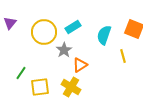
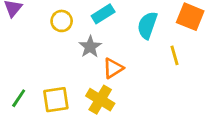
yellow circle: (44, 32) -> (62, 21), size x0.6
green line: (21, 73) -> (19, 98), moved

